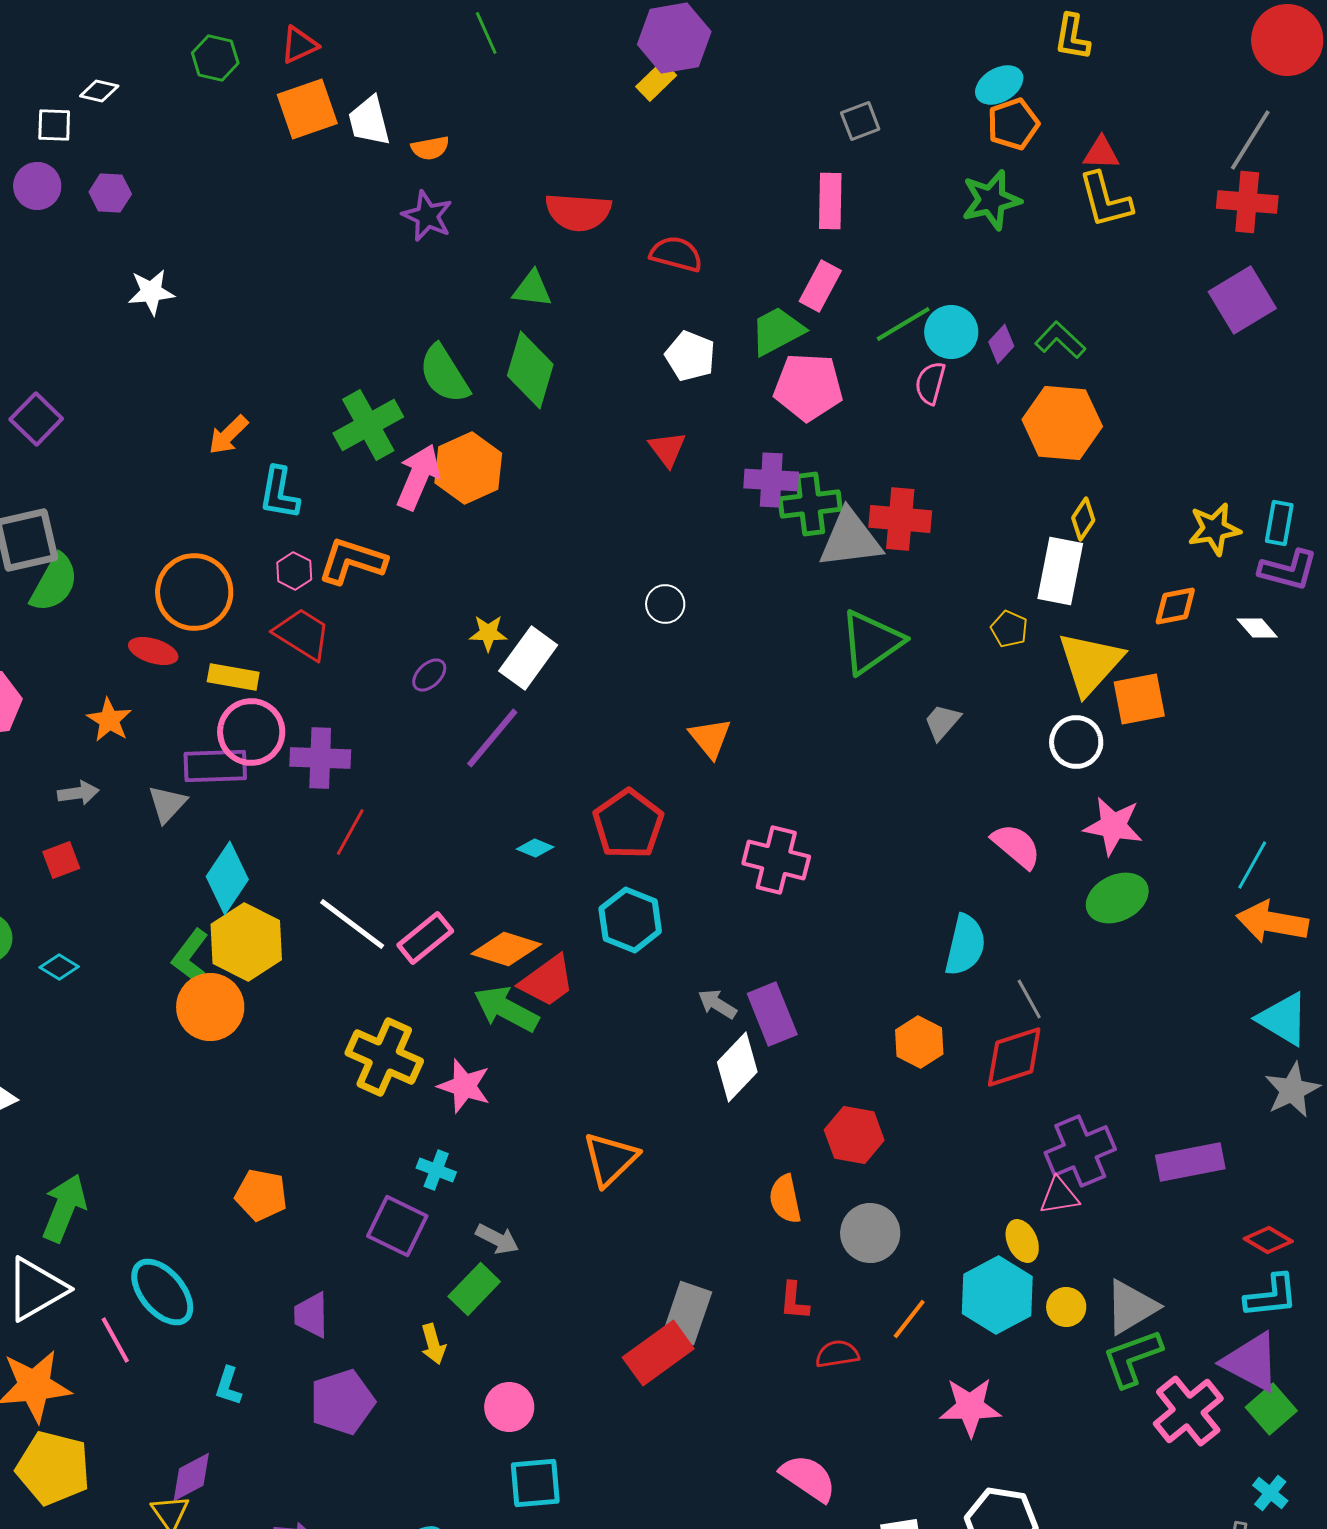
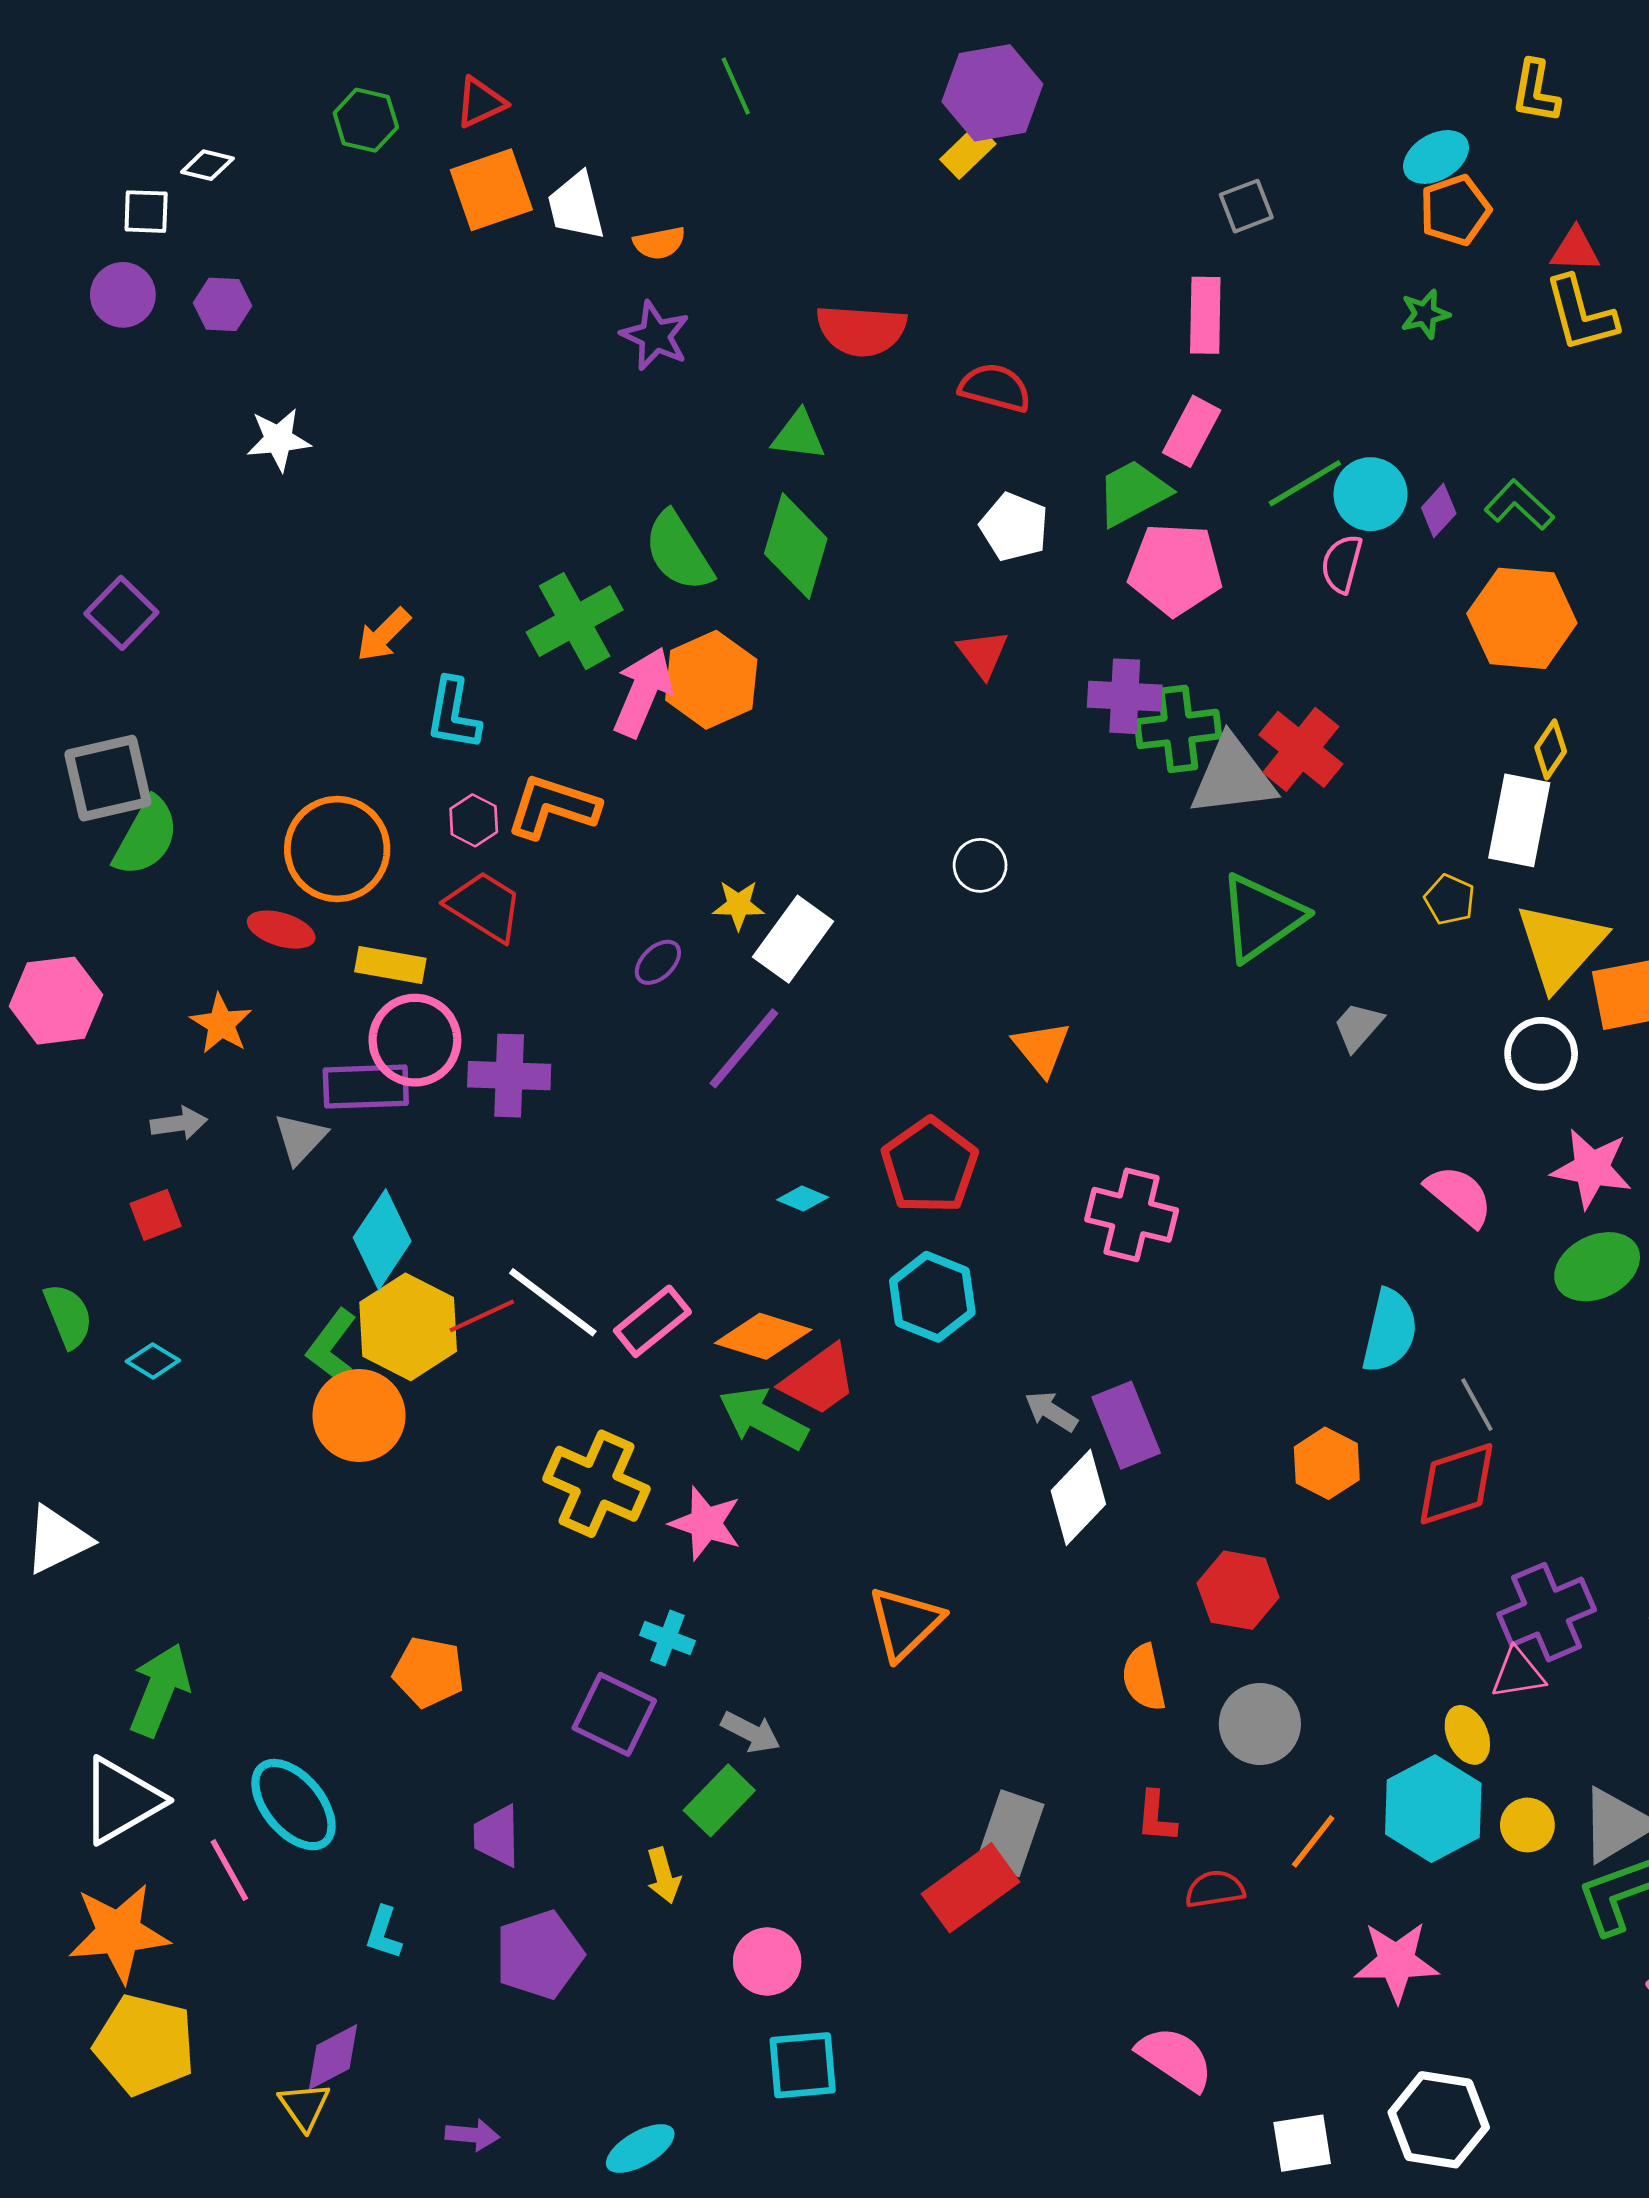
green star: (991, 200) -> (1425, 314), size x0.6
red cross: (900, 519) -> (1301, 749), turned 34
red line: (350, 832) -> (482, 1316), moved, turned 36

